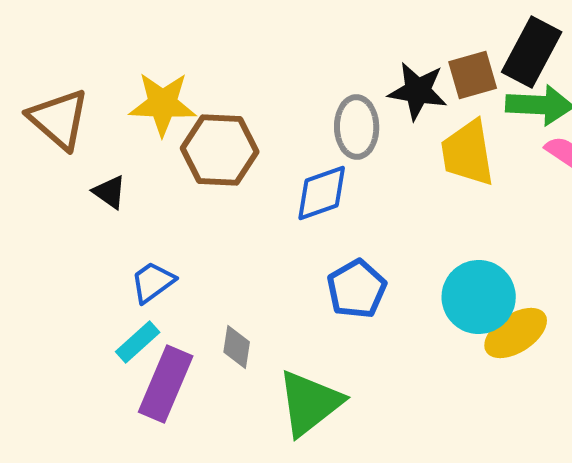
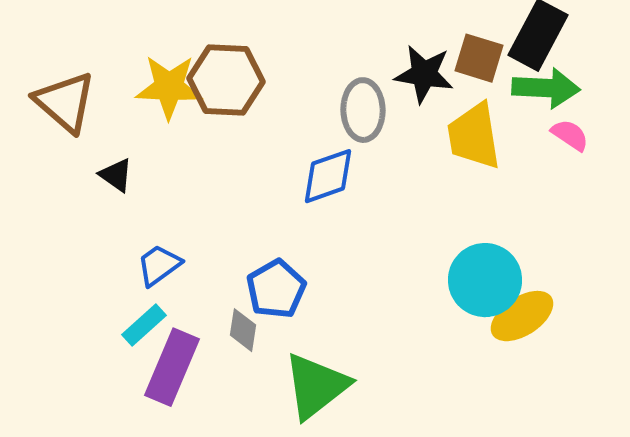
brown square: (473, 75) -> (479, 58), turned 33
brown hexagon: (220, 150) -> (226, 80), moved
blue pentagon: (357, 289) -> (276, 289), moved

